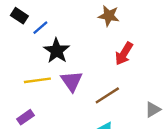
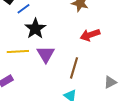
red arrow: (124, 54) -> (90, 35), turned 36
brown line: (107, 95) -> (74, 68), turned -45

